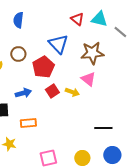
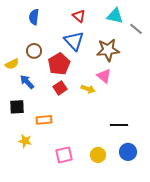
red triangle: (77, 19) -> (79, 16), moved
red square: (52, 91) -> (60, 88), moved
blue arrow: (23, 93) -> (27, 82), moved, turned -119

